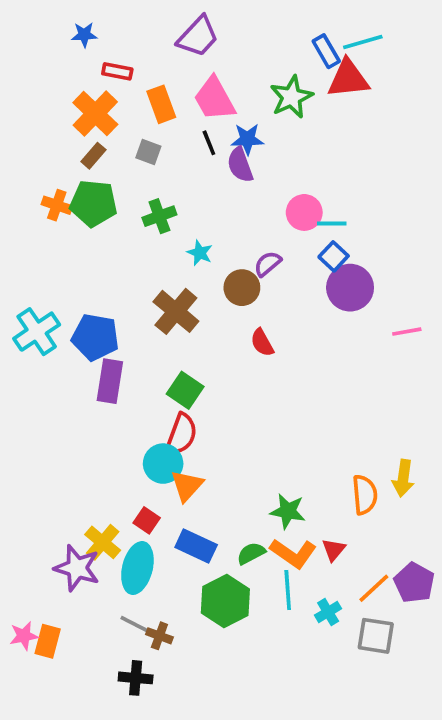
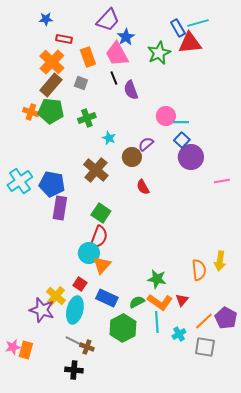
blue star: (247, 139) -> (126, 37), moved, turned -30
brown rectangle: (93, 156) -> (51, 85), size x1.6

